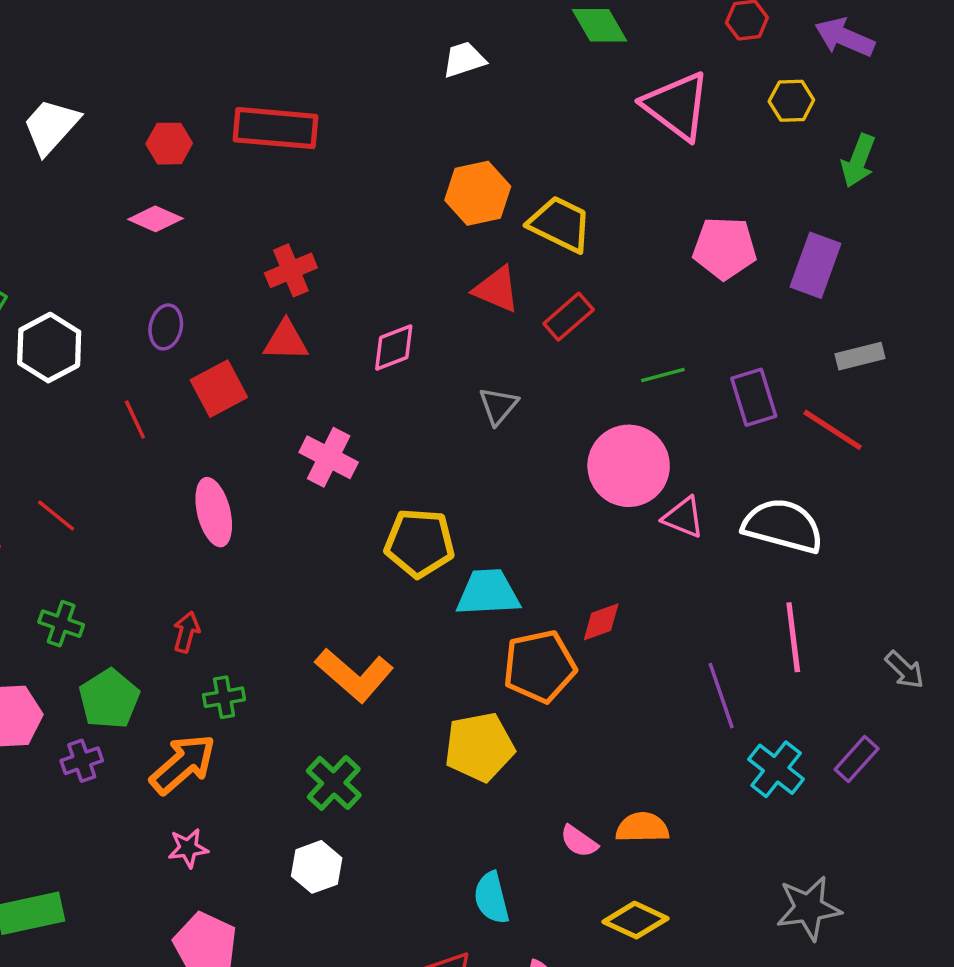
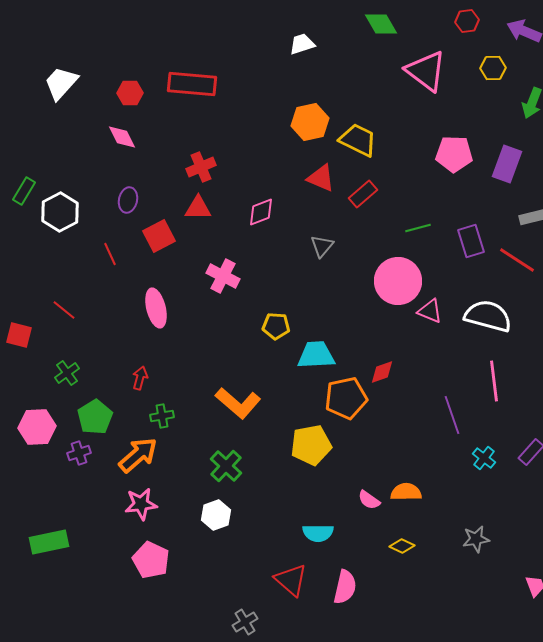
pink diamond: (155, 219) -> (122, 137), turned 40
yellow pentagon: (419, 543) -> (276, 326), size x0.7
green cross: (61, 624) -> (67, 373), turned 35
cyan cross: (776, 769) -> (484, 458), size x0.7
pink star: (188, 848) -> (141, 504), size x1.4
cyan semicircle: (491, 898) -> (318, 533), turned -76
gray star: (809, 908) -> (476, 539), moved, size x0.7
yellow diamond: (635, 920) -> (402, 546), size x0.7

